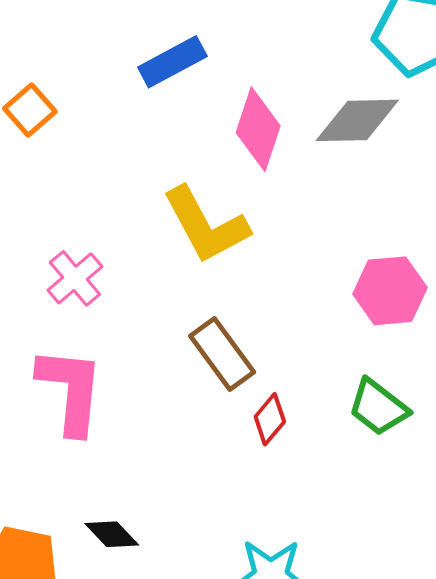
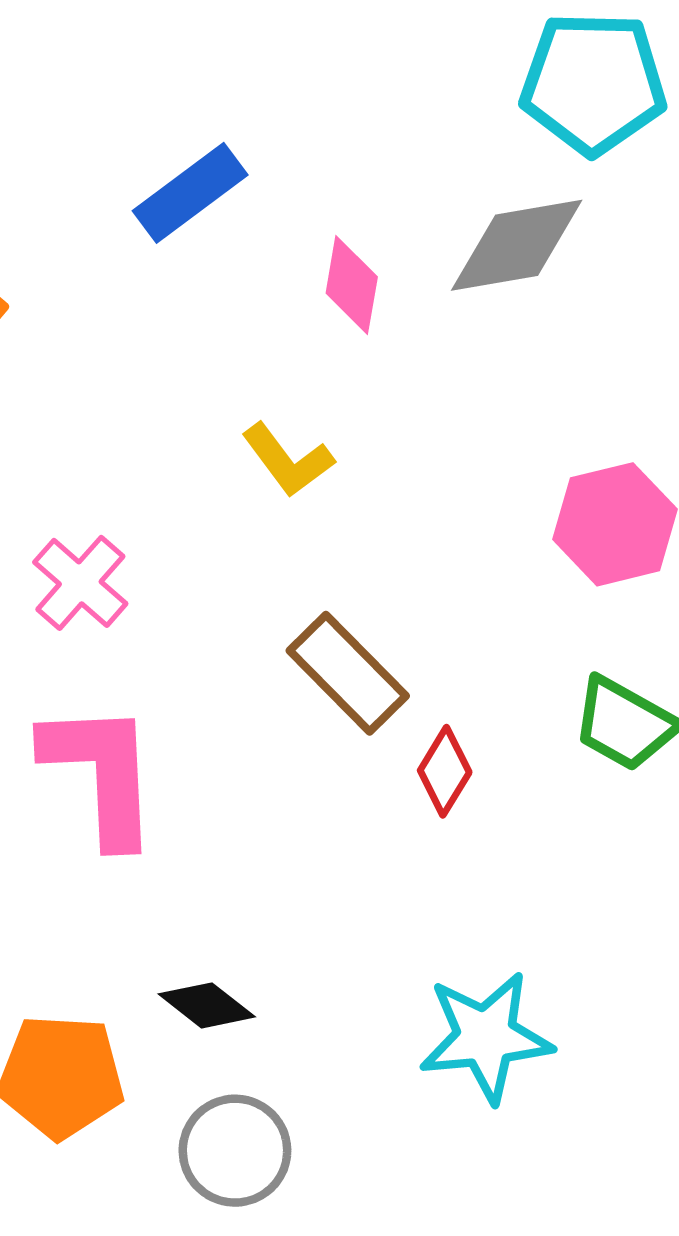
pink diamond: (258, 129) -> (352, 285), size x0.7
yellow L-shape: (206, 225) -> (288, 460), size x0.6

